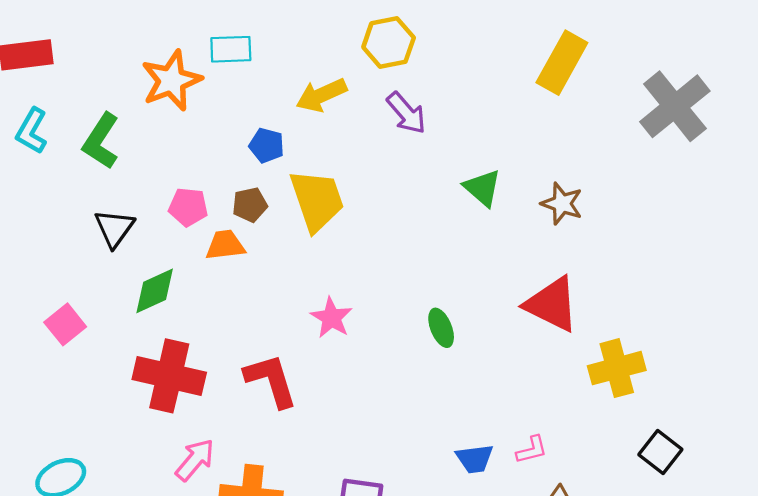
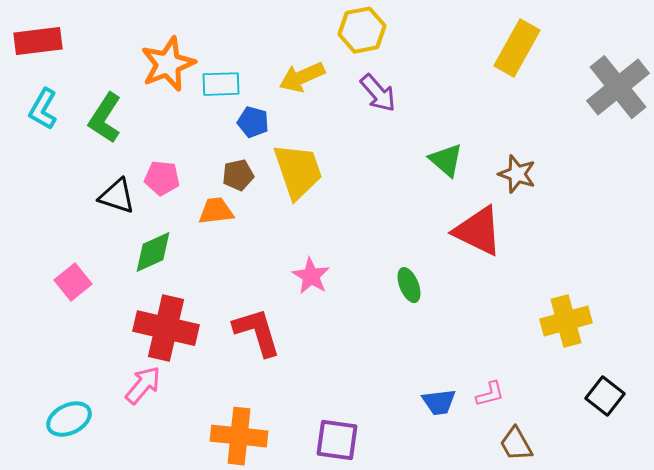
cyan rectangle: (231, 49) -> (221, 84), moved
pink pentagon: (188, 207) -> (162, 178), moved
black triangle: (114, 228) -> (117, 196), turned -48
red triangle: (552, 304) -> (478, 231), moved
pink arrow: (195, 460) -> (143, 385), moved

